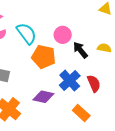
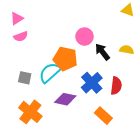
cyan semicircle: (27, 33) -> (50, 73), moved, turned -95
red semicircle: (94, 83) -> (116, 86), turned 30

